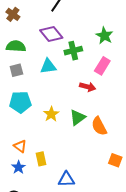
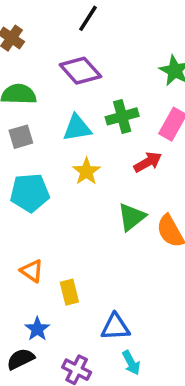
green cross: (73, 51) -> (122, 116), moved
red arrow: (88, 87) -> (148, 162), turned -42
yellow star: (51, 114) -> (86, 171), moved
blue star: (19, 167) -> (37, 329), moved

